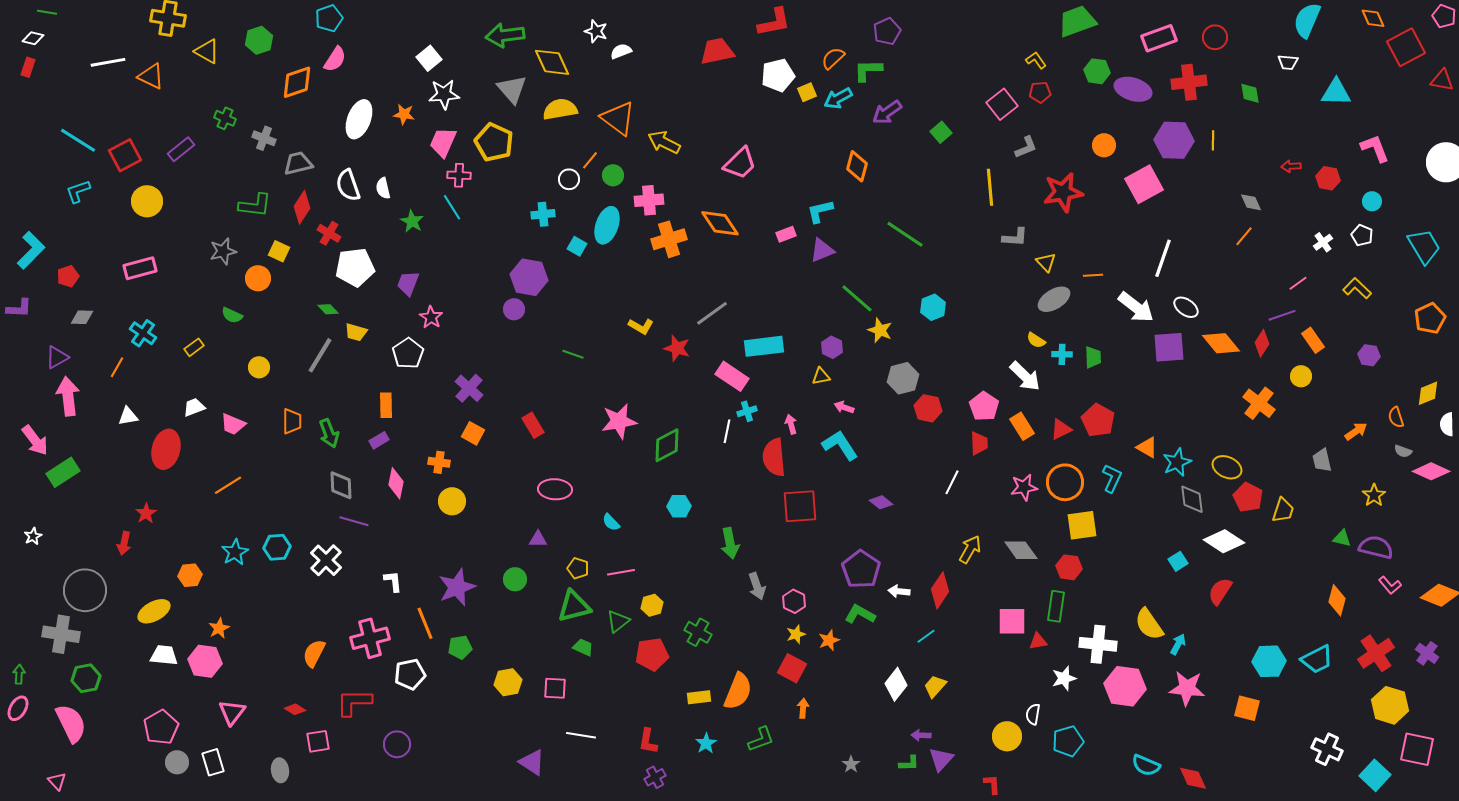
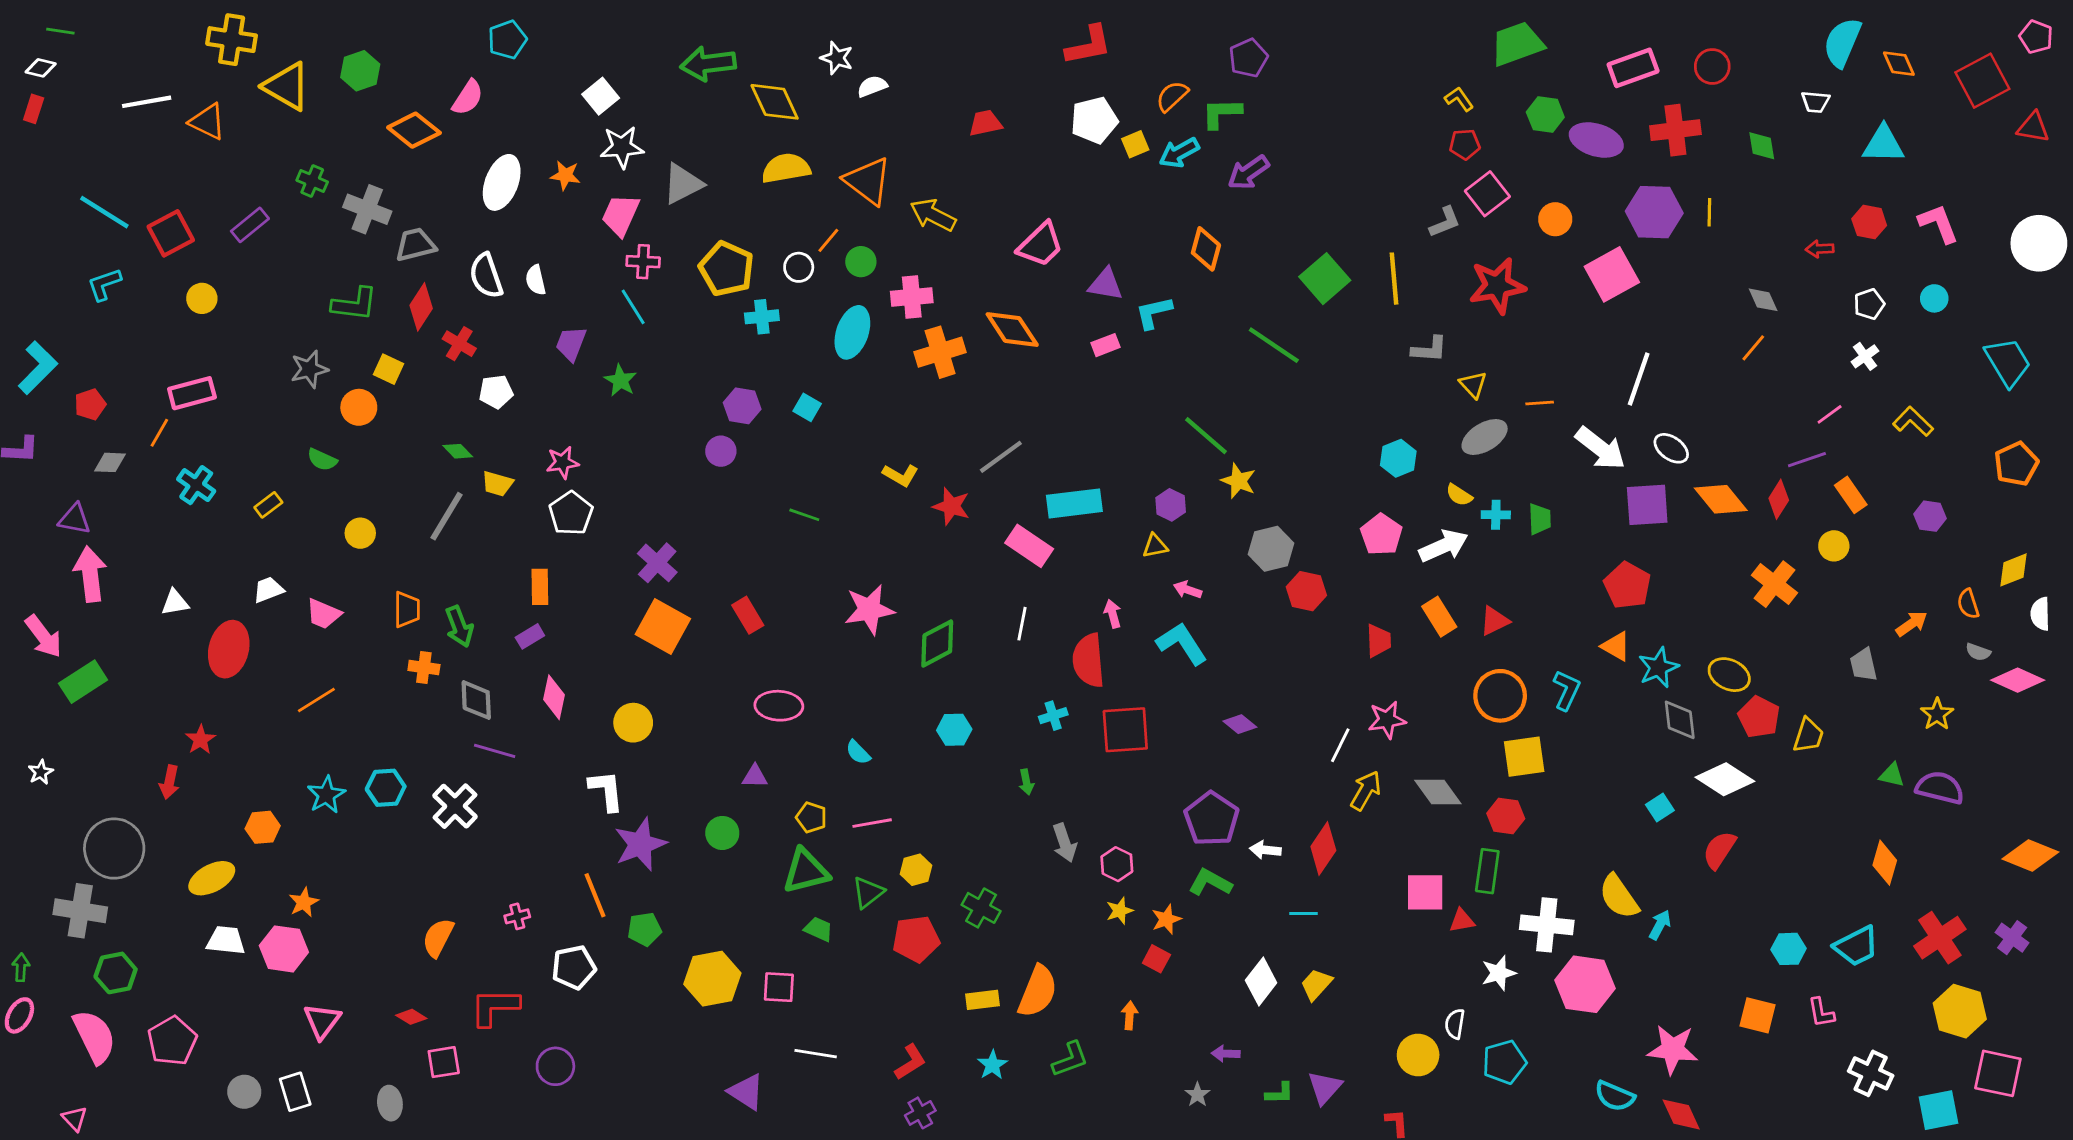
cyan pentagon: (329, 18) -> (507, 40), moved
orange diamond: (1373, 18) -> (1899, 64), moved
yellow triangle: (207, 51) -> (287, 86), size x1.4
red trapezoid: (717, 51) -> (985, 123), moved, size x0.7
orange diamond: (297, 82) -> (414, 130), turned 57
gray triangle: (512, 89) -> (683, 184), moved, turned 44
pink square: (1002, 104) -> (1487, 194), moved
green square: (941, 132) -> (1325, 279), moved, size x1.6
gray cross: (264, 138) -> (367, 209), size x1.4
yellow pentagon: (494, 142) -> (727, 269), moved
red hexagon: (1328, 178) -> (1869, 222), moved
yellow circle: (147, 201) -> (202, 298), size x0.7
green star: (412, 221) -> (620, 380), moved
white pentagon: (1362, 235) -> (1869, 304), moved, turned 30
cyan square: (577, 246) -> (807, 407), moved
purple triangle: (822, 250) -> (1106, 284), moved, turned 32
white pentagon: (355, 267) -> (496, 392), size x0.6
purple hexagon: (529, 277) -> (742, 406), size x0.7
purple trapezoid: (408, 283) -> (571, 344), moved
cyan hexagon: (933, 307) -> (1398, 458), moved
pink star: (431, 317) -> (562, 462), moved, turned 30
purple triangle: (57, 357) -> (75, 519), turned 40
orange line: (117, 367) -> (159, 433), moved
white arrow: (1025, 376) -> (1444, 546), turned -68
pink pentagon: (984, 406) -> (1381, 535), moved
cyan cross: (747, 411) -> (1053, 716), moved
red pentagon: (1098, 420) -> (1627, 585), moved
orange square: (473, 433) -> (663, 626), size x1.6
orange cross: (439, 462) -> (424, 668), moved
white line: (952, 482) -> (1340, 745), moved
pink star: (1024, 487) -> (1387, 720), moved
green arrow: (730, 543) -> (1026, 782), size x0.6
white L-shape: (393, 581) -> (606, 791), moved, size x1.4
pink L-shape: (1390, 585) -> (1821, 1013), moved, turned 30
cyan line: (926, 636) -> (1304, 914), turned 36
pink cross: (370, 638) -> (517, 916), size x0.5
cyan hexagon: (1269, 661) -> (1789, 949), size x0.7
red square: (792, 668) -> (1156, 959), moved, size x0.7
yellow hexagon: (508, 682) -> (712, 979), size x1.4
pink star: (1187, 688) -> (1673, 1049), moved
pink pentagon: (161, 727) -> (172, 1041), moved
purple arrow: (921, 735) -> (1226, 1054), moved
red L-shape: (648, 741) -> (910, 1062), turned -132
cyan square: (1375, 775) -> (1938, 1110), turned 36

